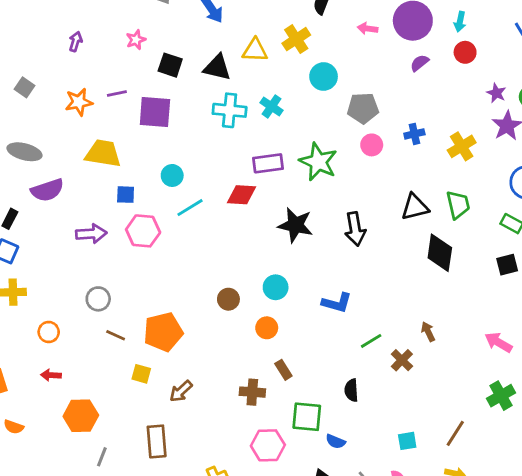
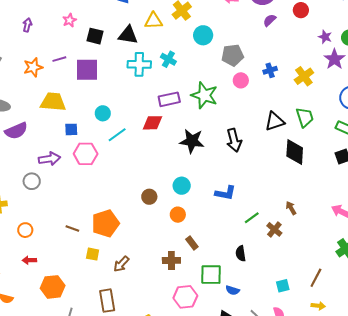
gray circle: (98, 299) -> (32, 181), moved

